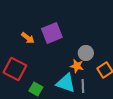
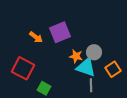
orange star: (77, 66) -> (76, 56), moved
cyan triangle: (66, 83) -> (86, 67), moved

